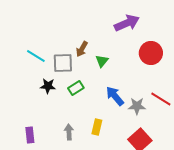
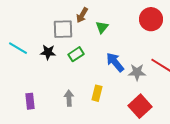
cyan line: (36, 56) -> (18, 48), moved

